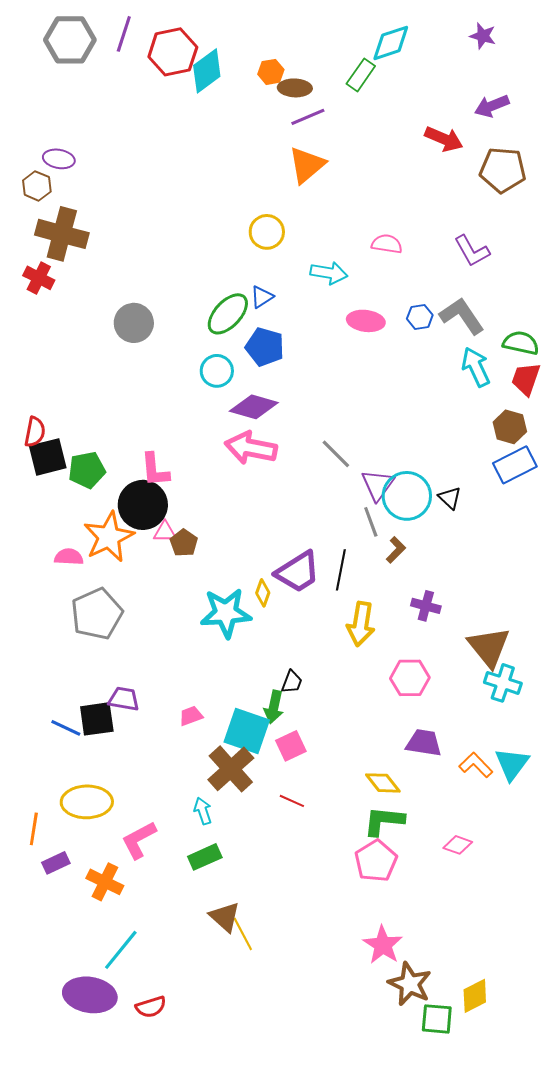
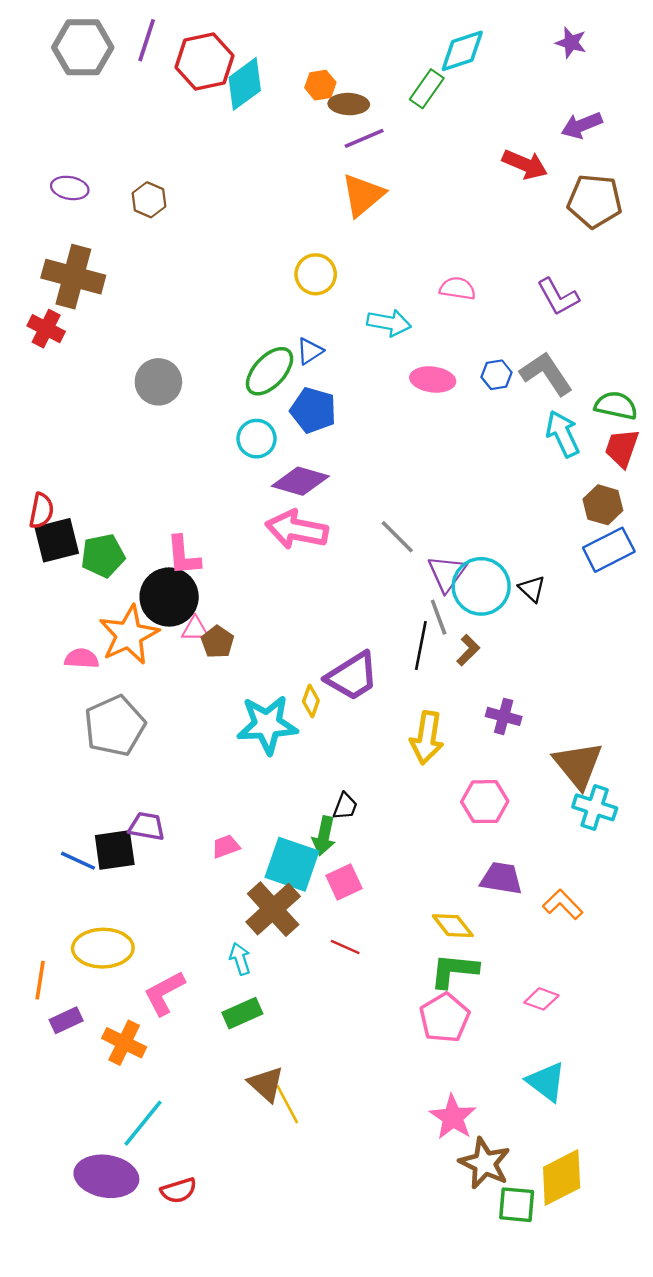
brown hexagon: (37, 186) -> (149, 200), moved
black line: (341, 570) -> (421, 645), moved
cyan triangle: (512, 764) -> (546, 1082), moved, turned -30
yellow diamond: (475, 996) -> (562, 1177), size x1.4

